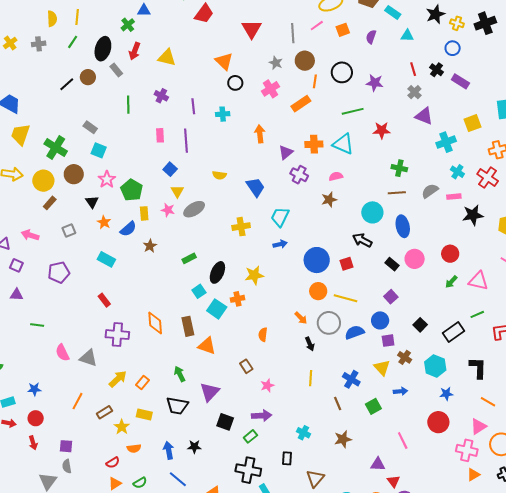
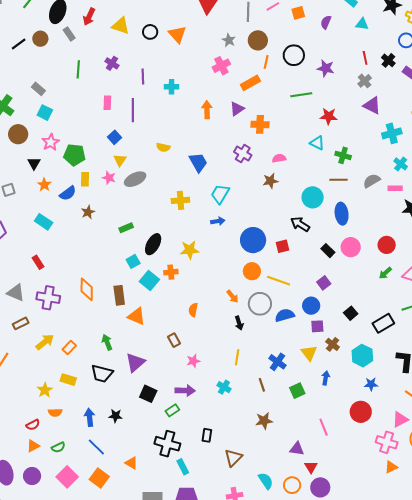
black circle: (235, 83) -> (150, 32), moved
cyan triangle: (343, 144) -> (317, 143), moved, size x0.7
purple triangle: (286, 152) -> (237, 109), moved
green pentagon: (132, 190) -> (74, 155), turned -30
gray triangle: (88, 358) -> (16, 293), moved
blue arrow: (401, 391) -> (326, 378), turned -80
brown rectangle: (104, 412) -> (21, 323), moved
cyan cross: (303, 433) -> (224, 387), moved

